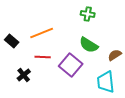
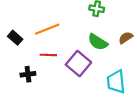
brown semicircle: (115, 55) -> (126, 38), moved
black cross: (24, 75) -> (28, 74), turned 32

